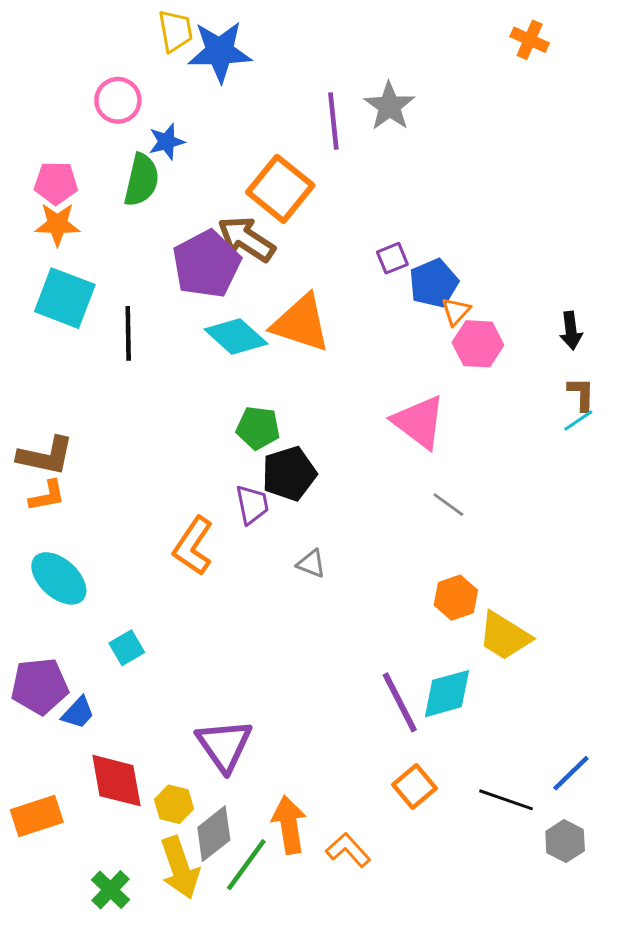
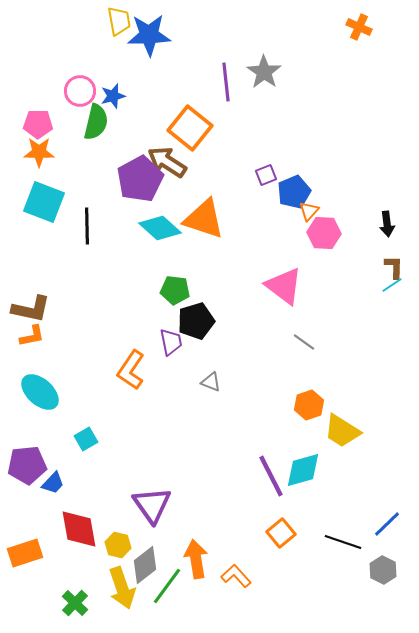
pink circle: (118, 100) -> (80, 91), moved

